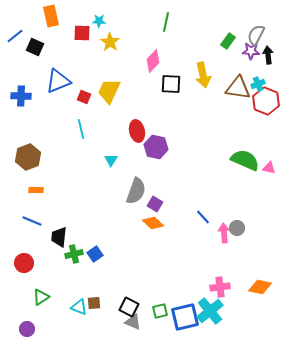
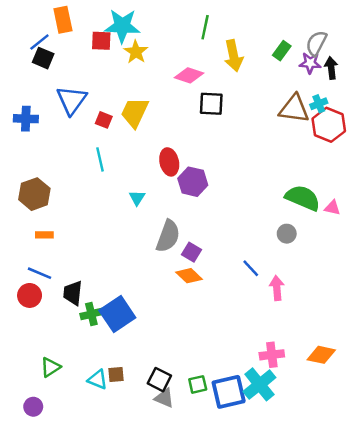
cyan star: (99, 21) -> (122, 26), size x2.0
blue line: (15, 36) -> (39, 42), moved
pink diamond: (153, 61) -> (189, 75), turned 65
yellow arrow: (203, 75) -> (234, 56), moved
blue triangle: (58, 81) -> (72, 100), turned -32
gray circle: (237, 228) -> (287, 234), moved
blue square: (95, 254) -> (117, 314), size x1.8
red circle: (24, 263) -> (30, 295), moved

